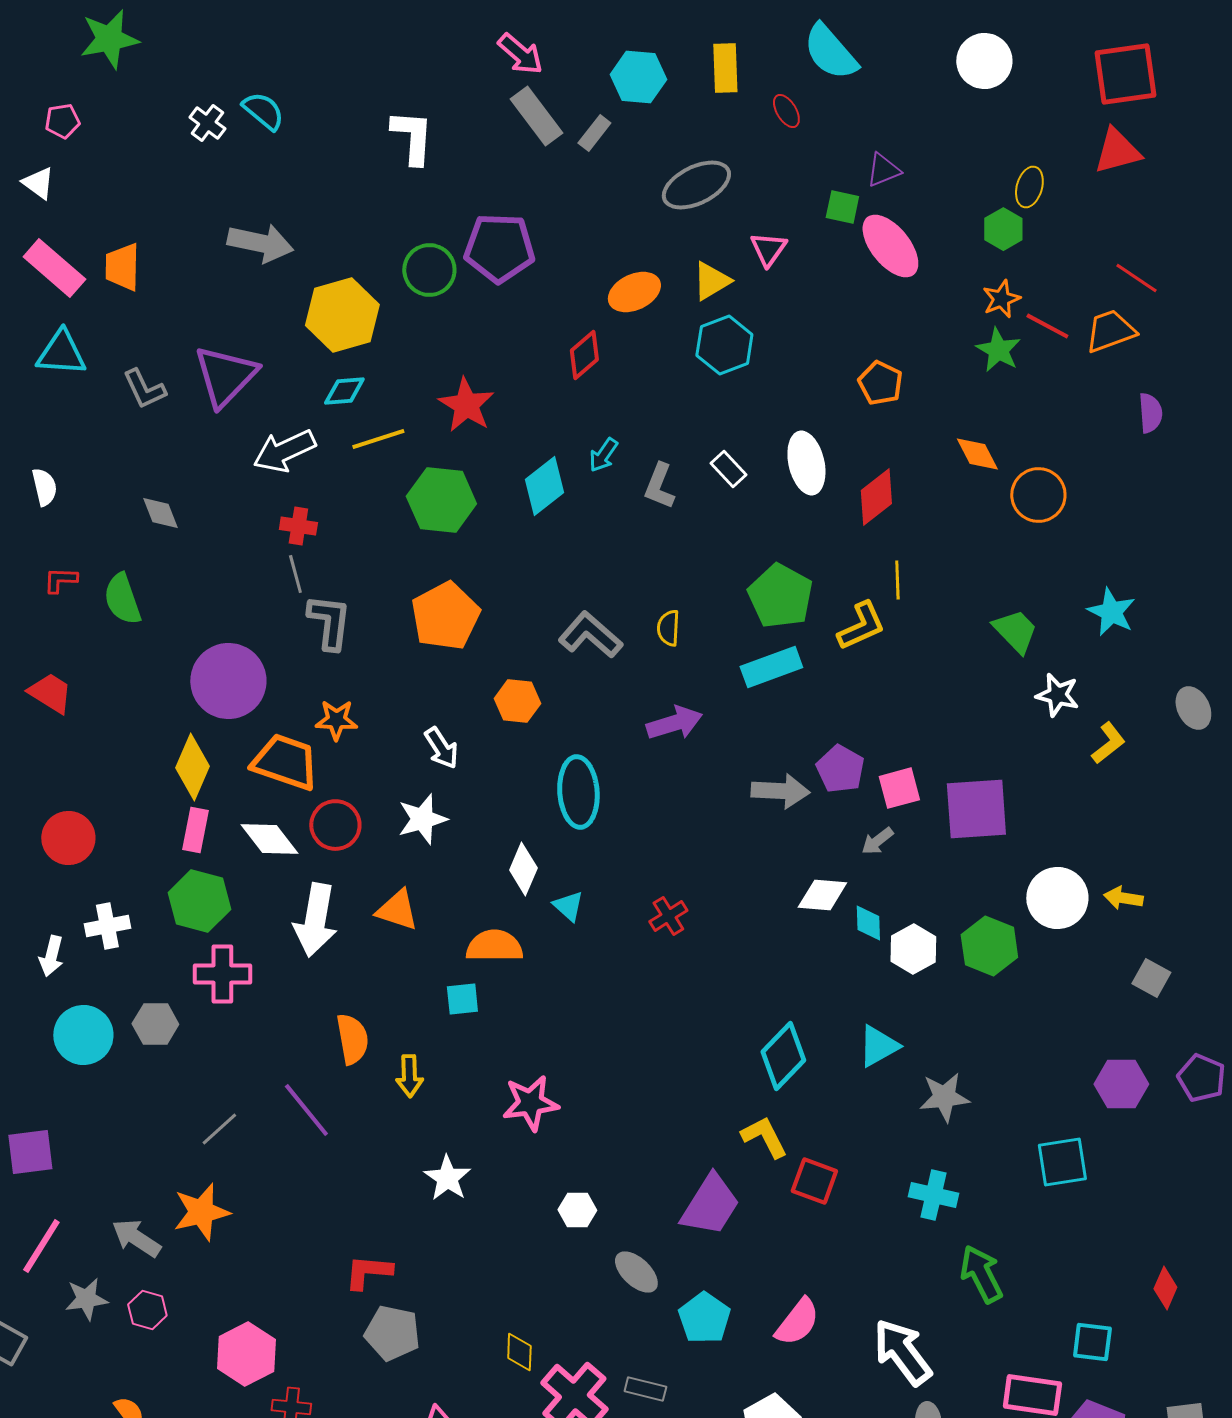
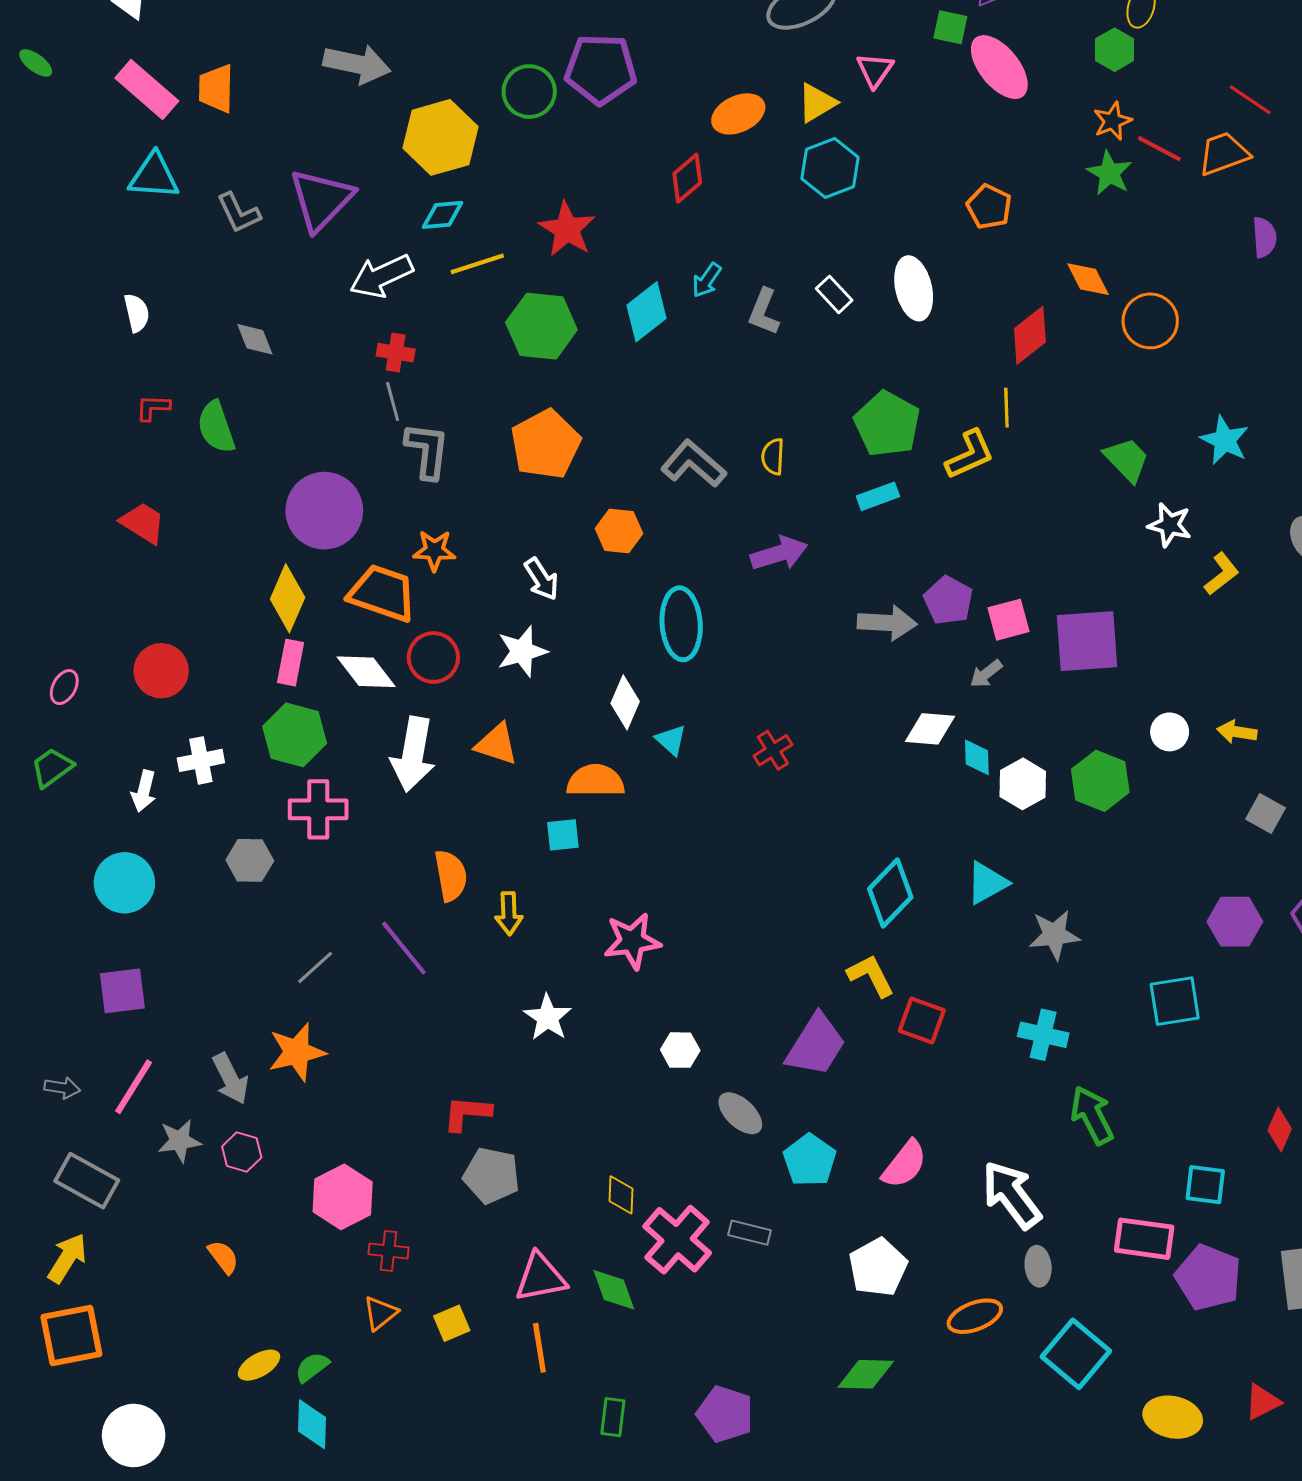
red diamond: (876, 497) -> (1030, 335), moved
cyan rectangle: (771, 667) -> (878, 496), size x0.7
white circle: (1057, 898) -> (1170, 732), size x0.6
cyan circle: (83, 1035) -> (124, 883), moved
gray arrow: (136, 1238) -> (230, 1079), turned -150

